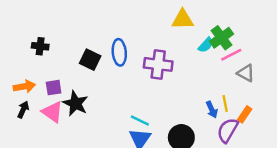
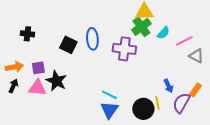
green cross: (221, 38) -> (141, 27), moved
yellow line: (225, 103) -> (157, 103), moved
pink triangle: (52, 112) -> (37, 88), turned -30

